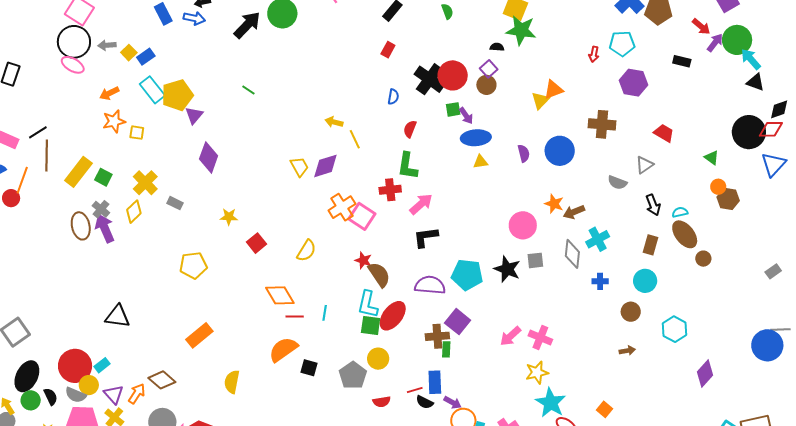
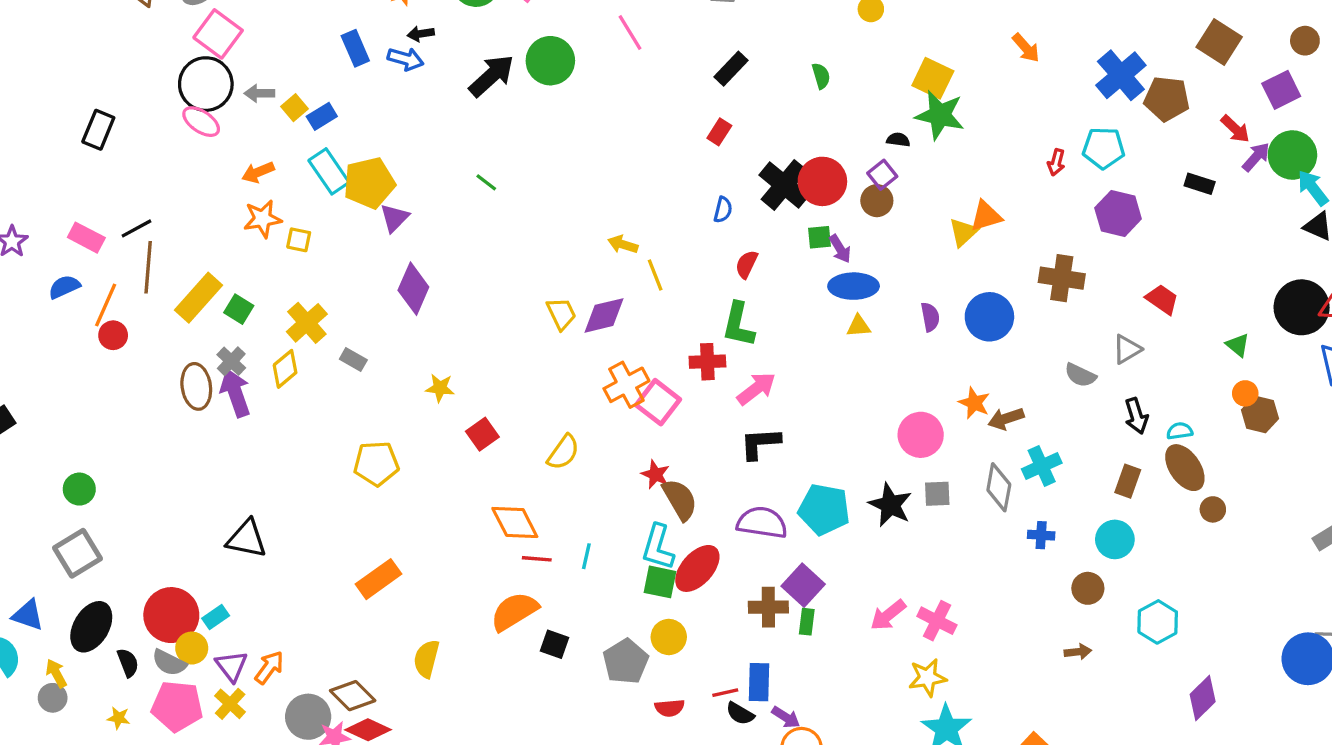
red circle: (11, 198) -> (113, 335), moved
green rectangle: (446, 349) -> (807, 622), moved
brown diamond: (162, 380) -> (353, 696), moved
green circle: (31, 400) -> (79, 489), moved

